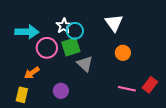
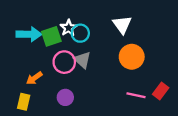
green square: (71, 47) -> (51, 36), moved
pink circle: (47, 48) -> (64, 62), moved
orange circle: (123, 53) -> (132, 57), size x1.5
gray triangle: (85, 64) -> (82, 60), moved

